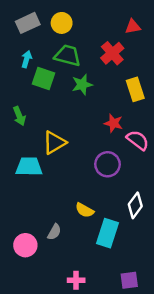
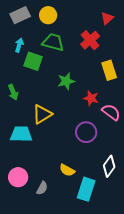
red triangle: (133, 27) -> (107, 18), turned -32
green star: (82, 85) -> (66, 81), moved
pink circle: (25, 245) -> (18, 177), moved

